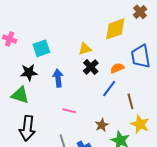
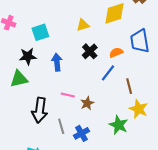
yellow triangle: (85, 49) -> (83, 25), moved
green triangle: (20, 95) -> (19, 79), turned -30
brown star: (102, 125) -> (87, 103), moved
black arrow: (27, 128) -> (40, 110), moved

